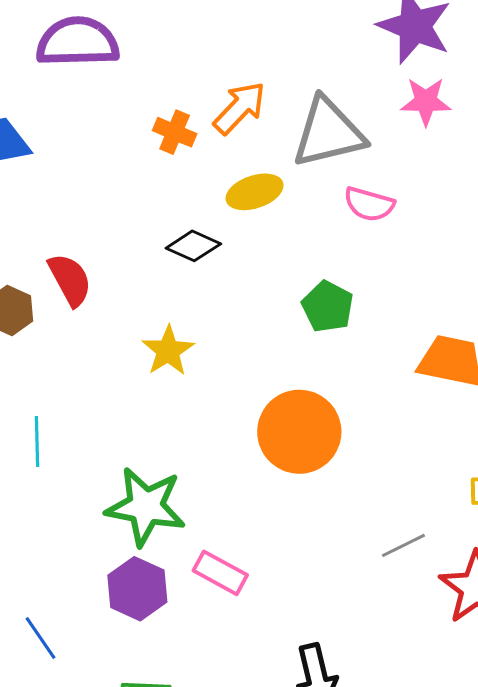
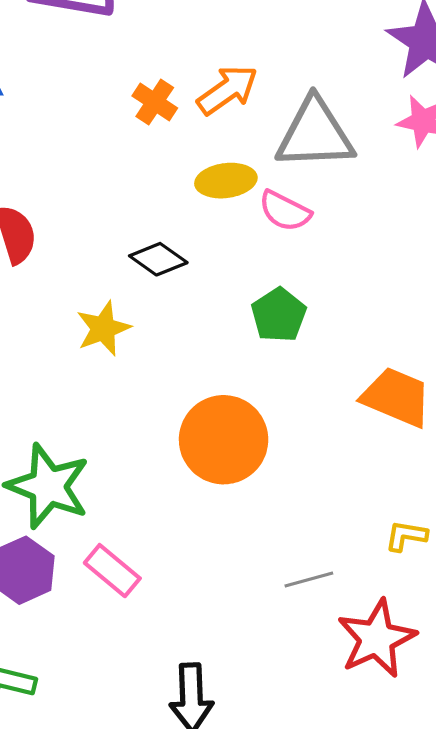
pink semicircle: (369, 204) -> (285, 211), moved
black diamond: (193, 246) -> (158, 259), moved

